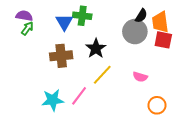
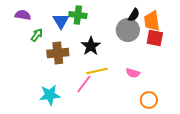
green arrow: (27, 28) -> (37, 35), moved
yellow line: (102, 75) -> (97, 71), turned 35
pink line: (79, 96) -> (84, 84), moved

